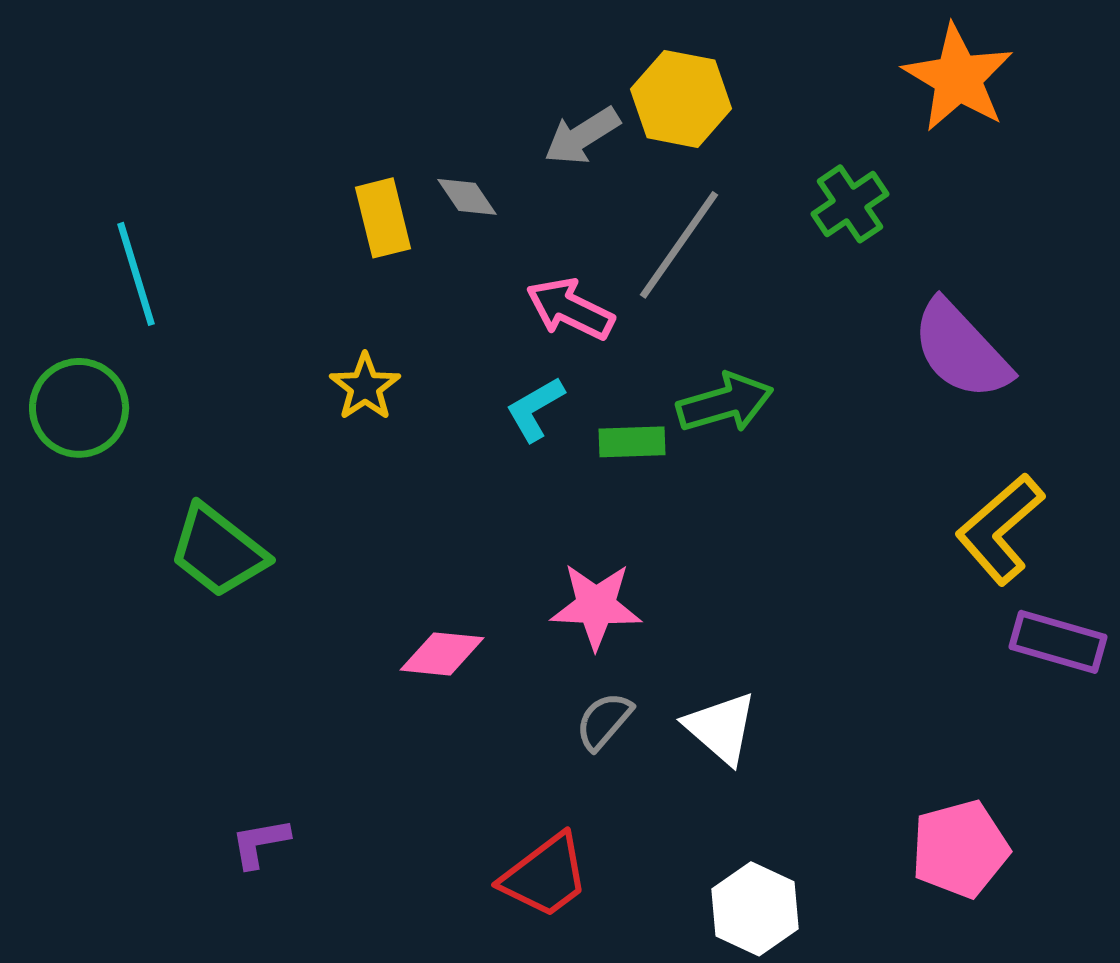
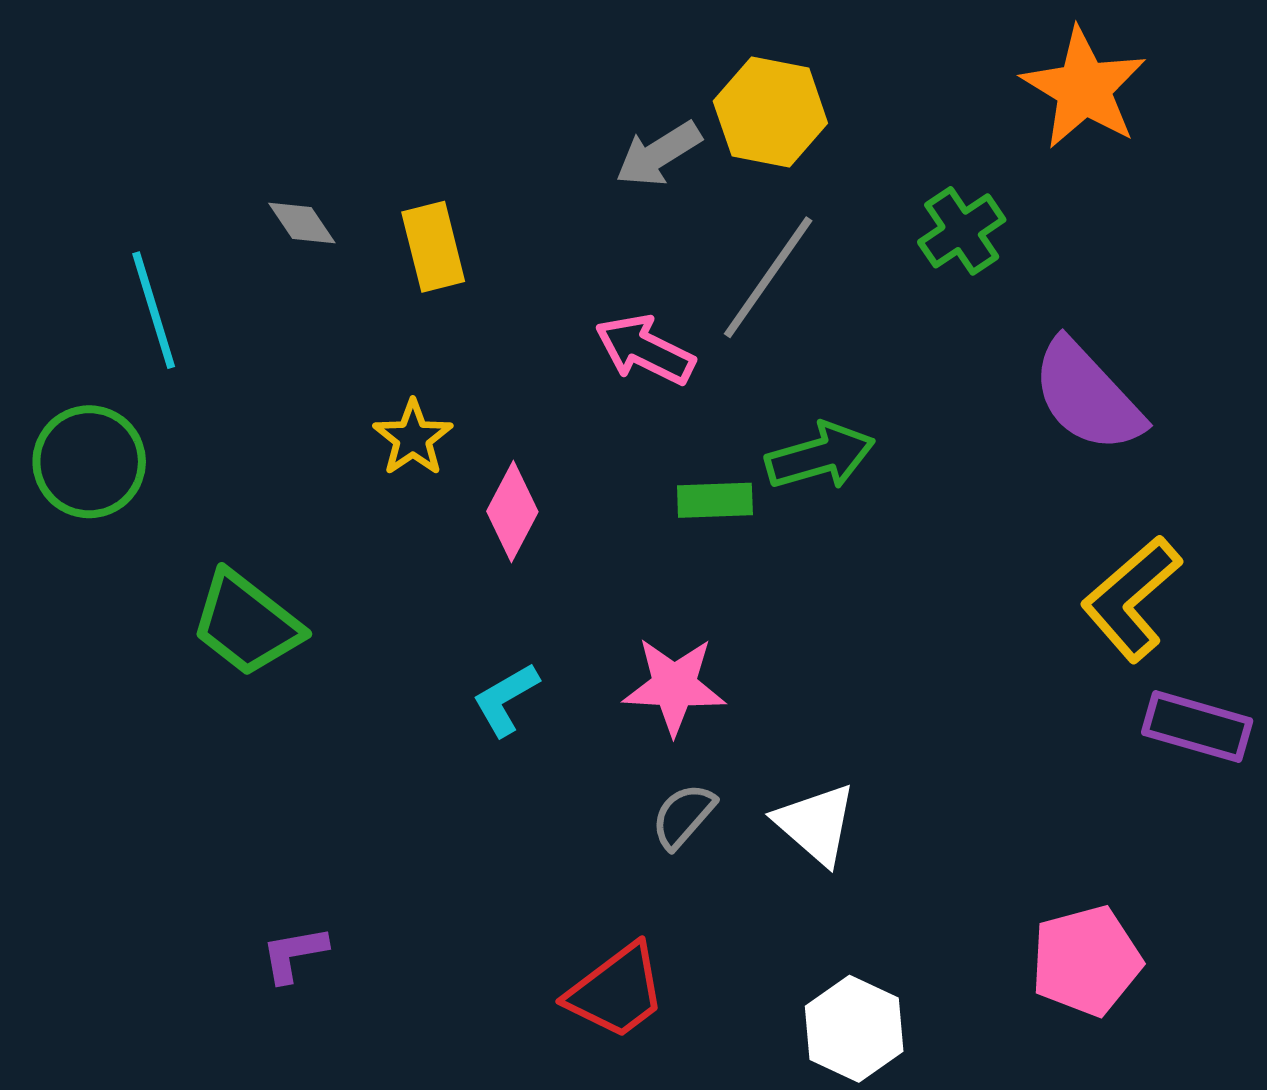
gray diamond: (467, 197) -> (302, 223), moved
cyan L-shape: (535, 409) -> (506, 699), moved
pink diamond: (442, 654) -> (512, 512), moved, turned -68

